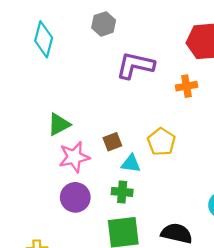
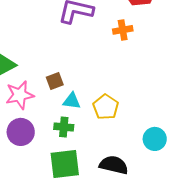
yellow pentagon: (161, 142) -> (106, 107), moved

